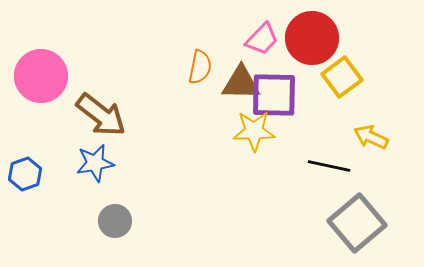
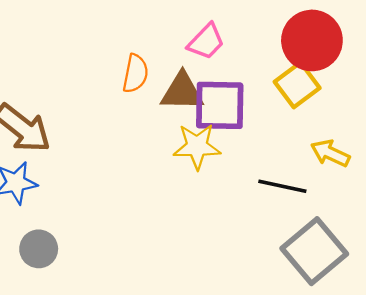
red circle: (312, 38) -> (312, 40), moved

